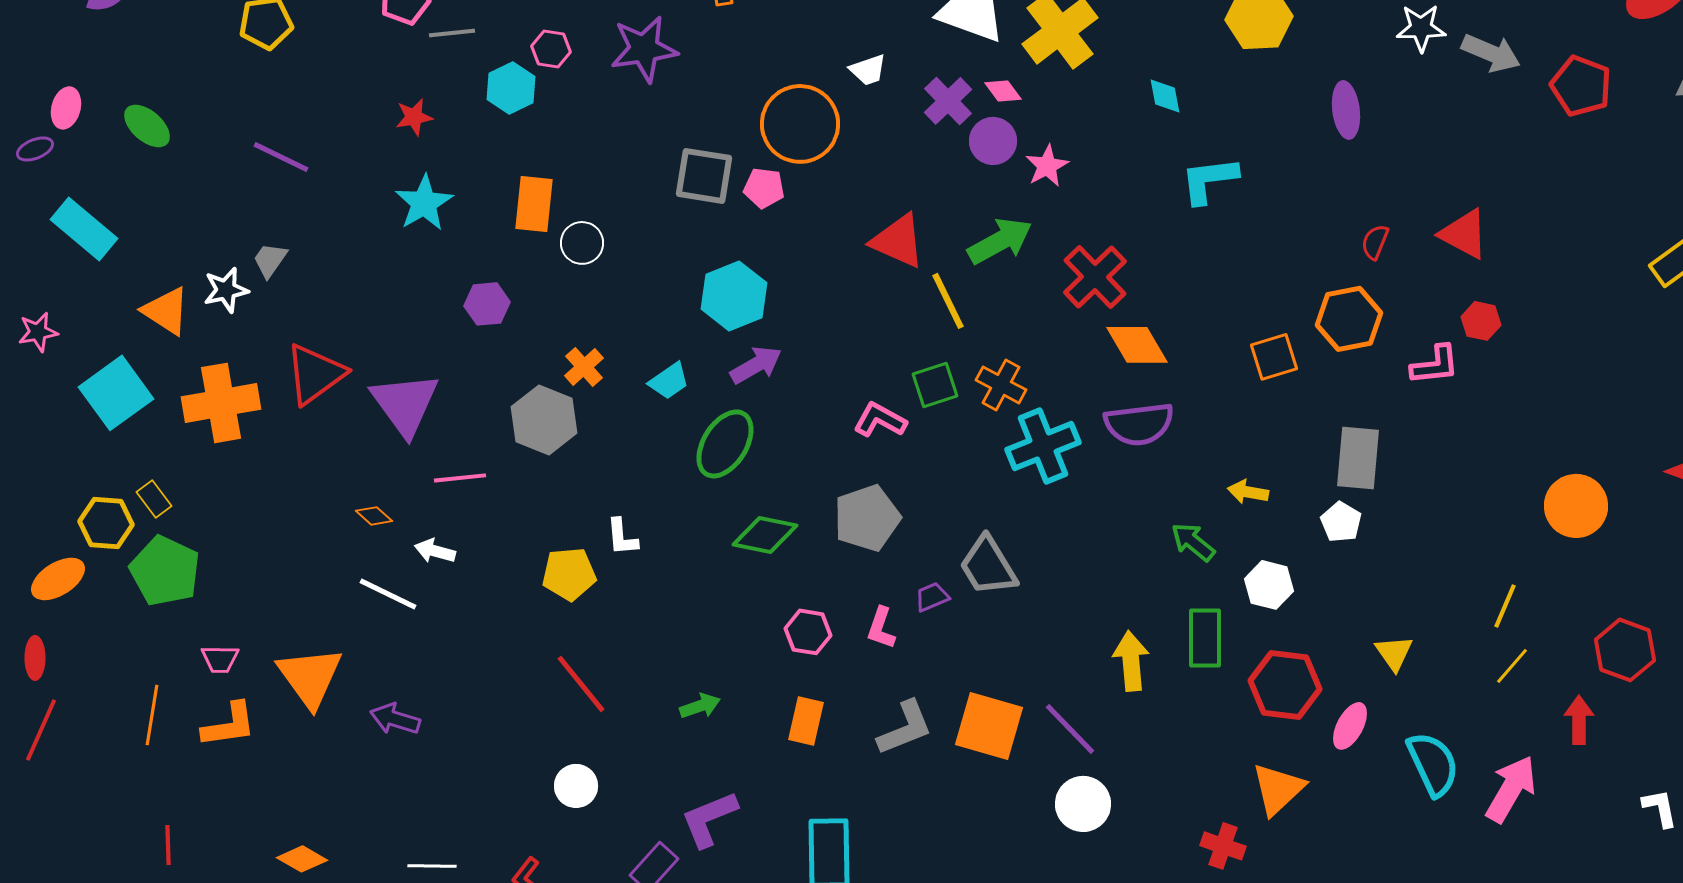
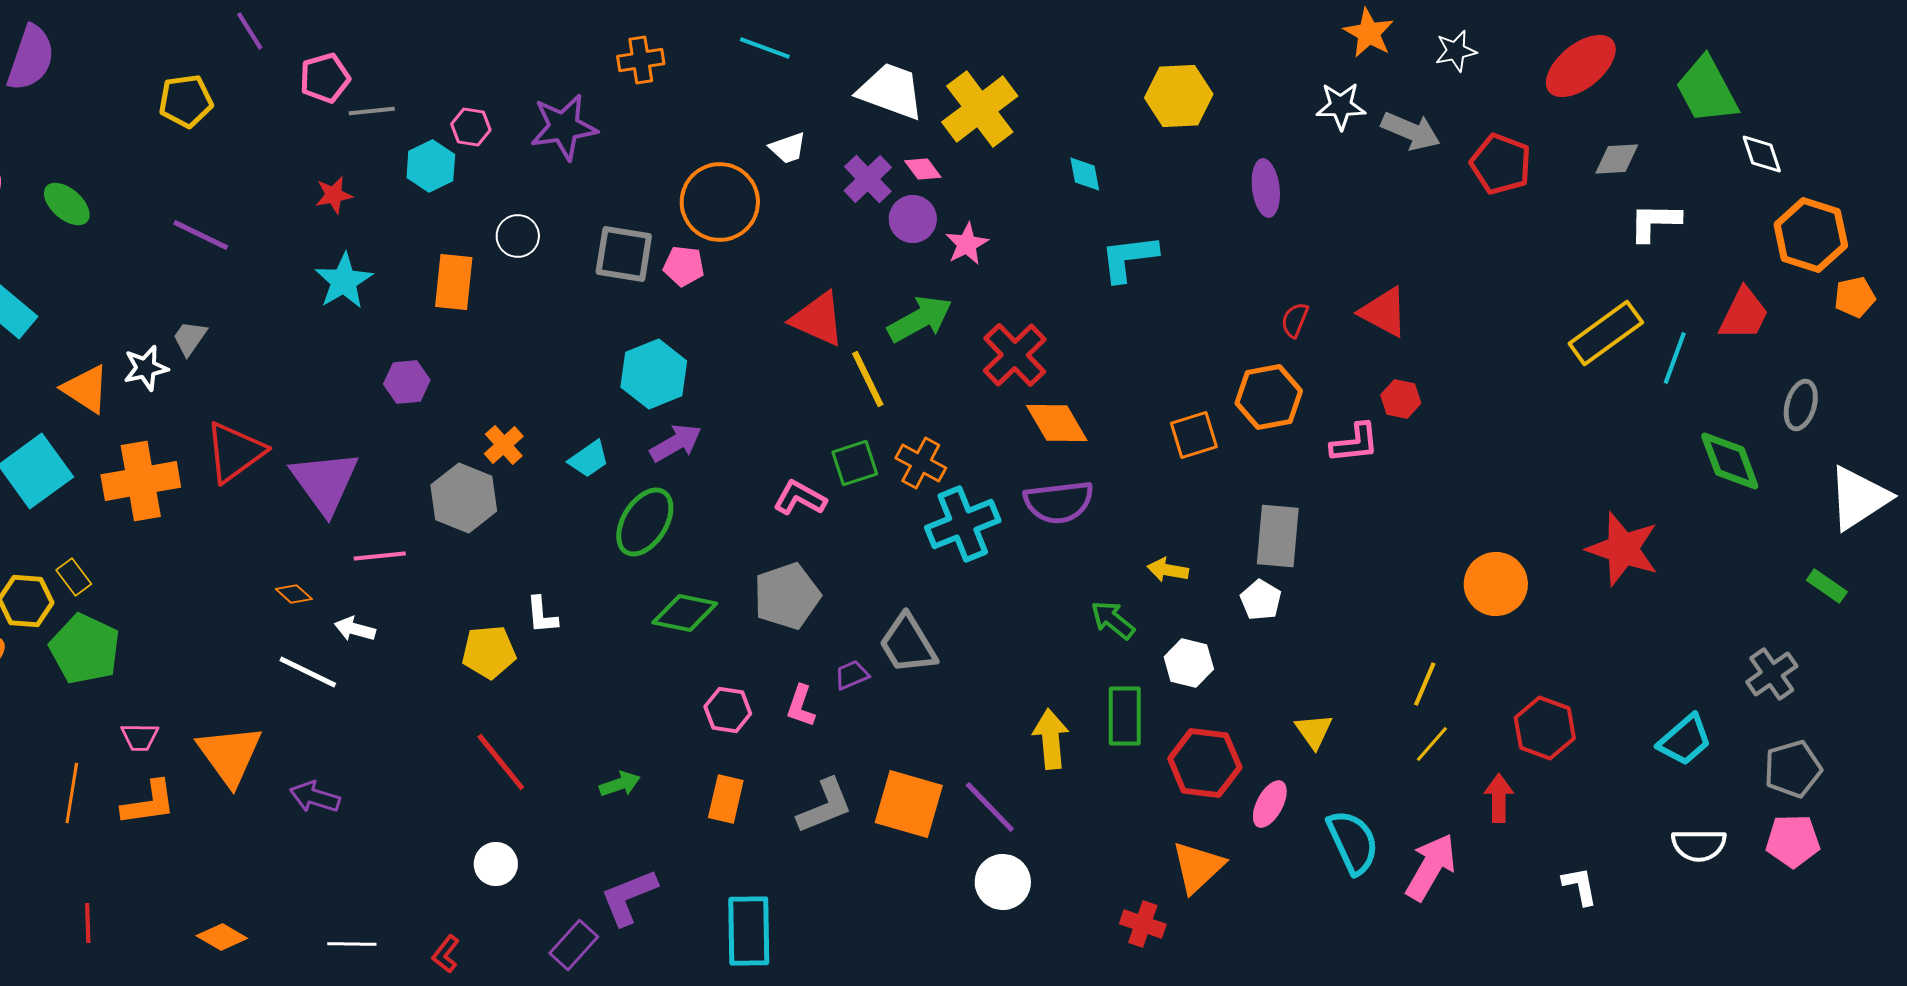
white circle: (582, 243) -> (518, 236), moved

